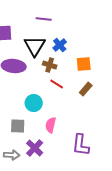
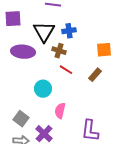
blue cross: (60, 45) -> (69, 31), turned 32
orange square: (84, 64) -> (104, 50), moved
gray square: (18, 126) -> (21, 119), moved, turned 35

